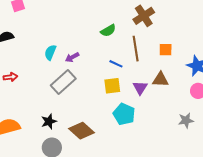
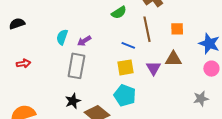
gray rectangle: (63, 82) -> (76, 66), turned -35
cyan pentagon: (124, 114) -> (125, 95), moved
black star: (49, 121) -> (73, 101), moved

